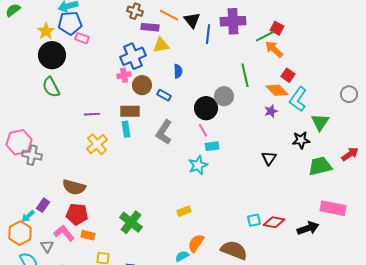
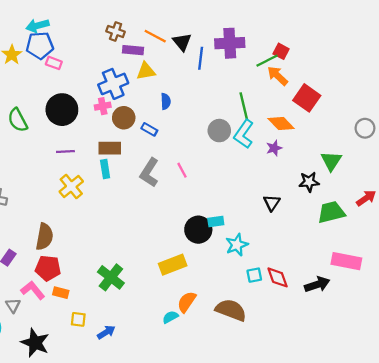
black circle: (52, 55) -> (62, 110), moved
red square: (288, 75) -> (307, 98), moved, size x1.6
cyan L-shape: (298, 99) -> (244, 134), moved
black circle: (206, 108) -> (198, 230), moved
pink line: (203, 130) -> (182, 170), moved
cyan rectangle: (212, 146) -> (216, 221), moved
cyan star: (198, 165) -> (237, 245), moved
brown semicircle: (74, 187) -> (44, 237), turned -95
yellow rectangle: (184, 211) -> (173, 265), size x1.6
red diamond: (274, 222) -> (278, 277), turned 60

